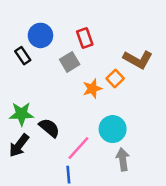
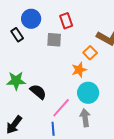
gray square: (70, 62) -> (54, 40), turned 35
orange star: (92, 89) -> (79, 70), moved
black arrow: (19, 145) -> (14, 125), moved
gray arrow: (123, 159) -> (85, 118), moved

